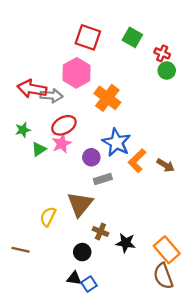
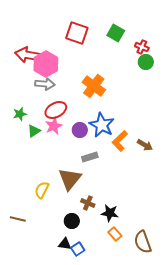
pink hexagon: (77, 73) -> (46, 64), moved
red arrow: (32, 89) -> (28, 55), moved
purple circle: (91, 157) -> (80, 130), moved
orange rectangle: (167, 250) -> (115, 234), moved, size x0.6

